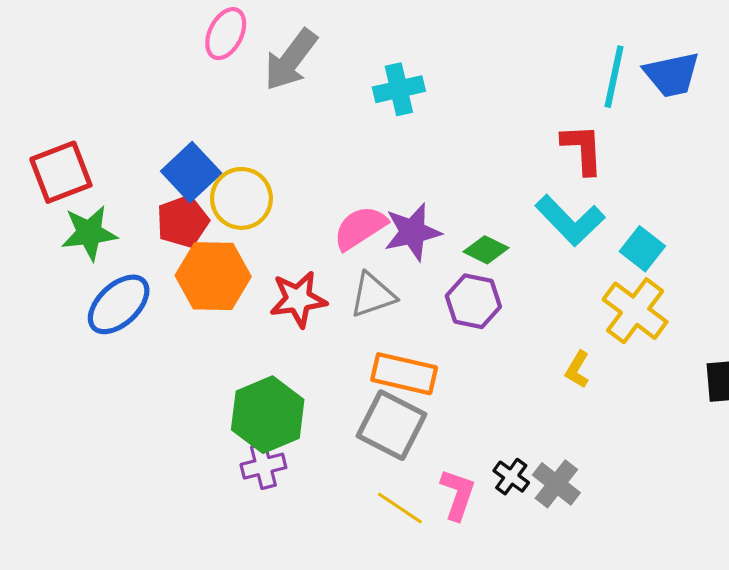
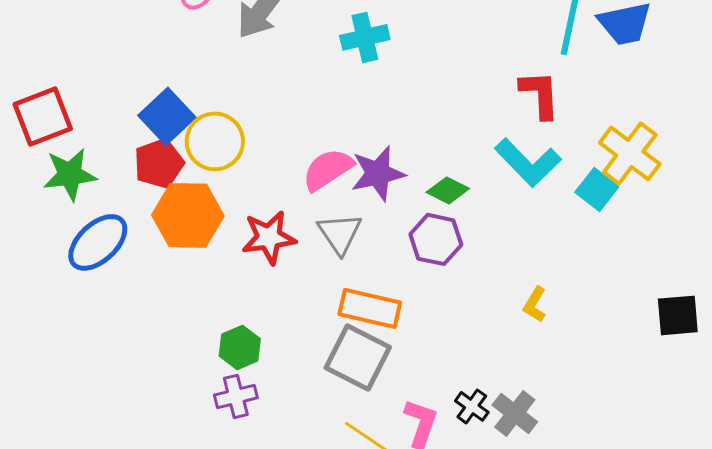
gray triangle: (373, 295) -> (340, 233), turned -45
yellow cross: (635, 311) -> (630, 153), moved
green hexagon: (268, 415) -> (240, 347), size x0.6

